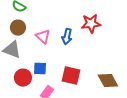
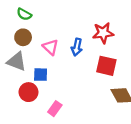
blue square: (40, 69) -> (41, 75), moved
red square: (71, 76) -> (106, 66), moved

